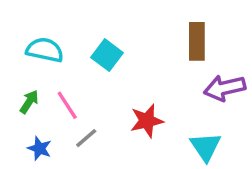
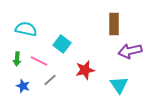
cyan square: (107, 55) -> (62, 44), moved
green arrow: (29, 102) -> (17, 59), turned 152
pink line: (67, 105) -> (39, 61), turned -30

